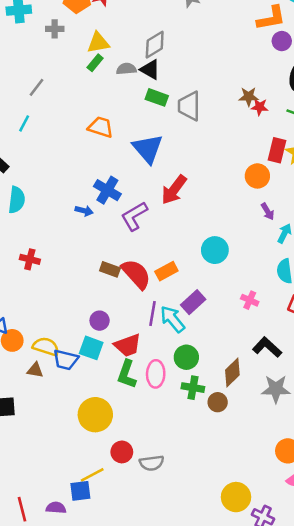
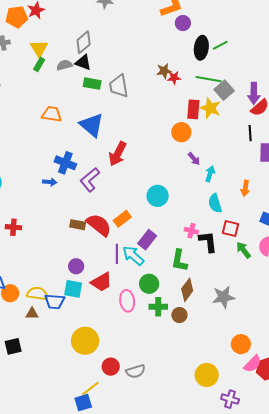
yellow triangle: (98, 43) -> (39, 48), turned -42
black L-shape: (267, 347) -> (208, 242), moved, turned 50
green L-shape: (127, 374) -> (179, 261), moved
yellow circle: (236, 497) -> (207, 375), moved

